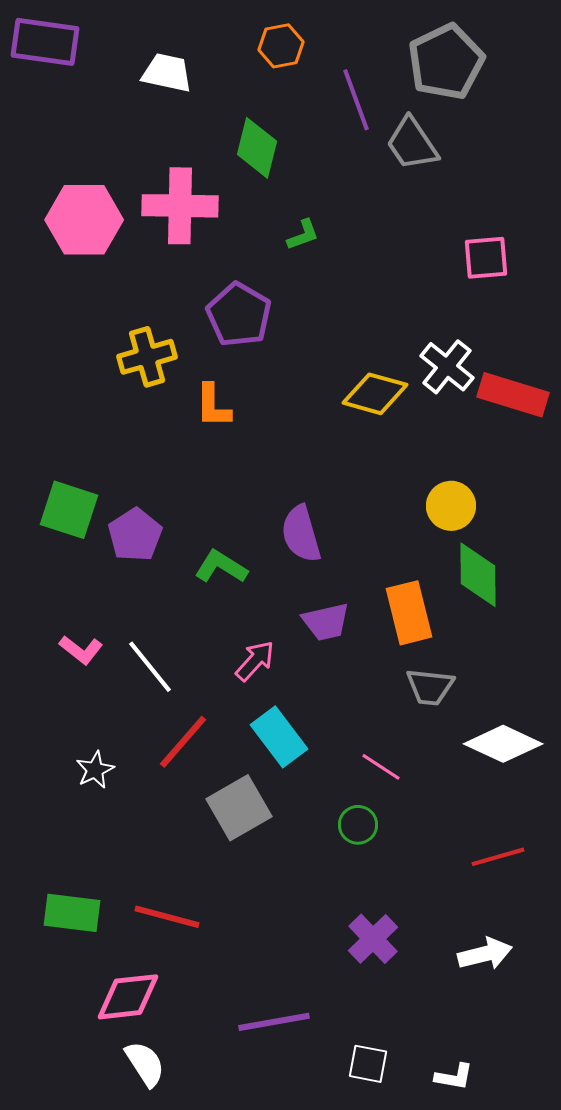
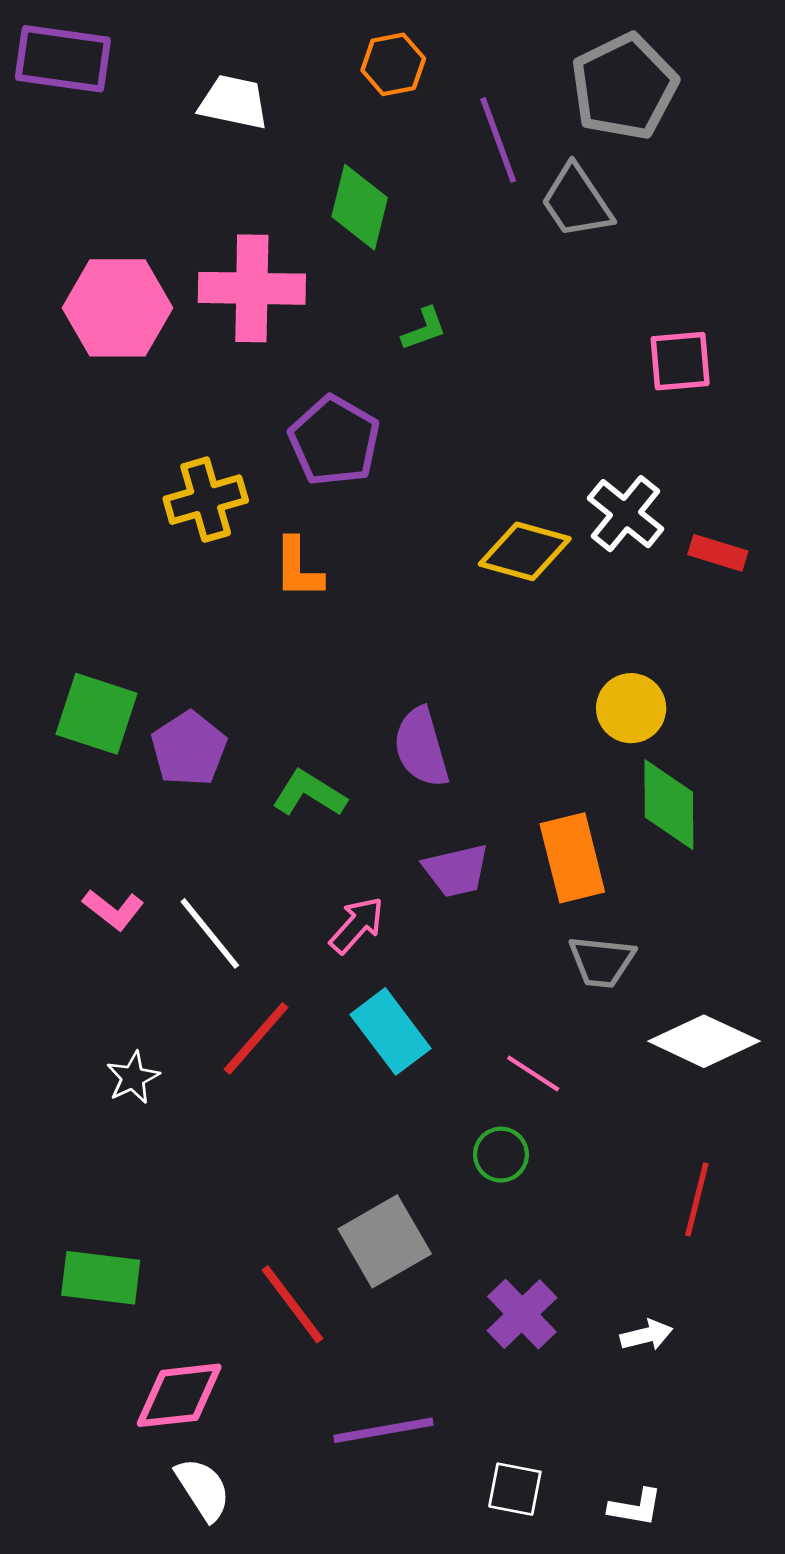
red rectangle: (513, 395) -> (718, 553), size x0.6
gray square: (239, 808) -> (385, 1241), moved
red line: (498, 857) -> (697, 1199), turned -60
red line: (167, 917) -> (292, 1304), moved, turned 38
white arrow: (485, 954) -> (647, 1335), moved, size x0.7

